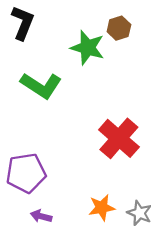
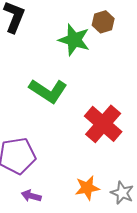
green L-shape: (41, 85) -> (48, 91), moved

